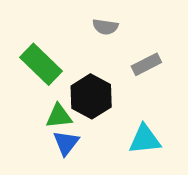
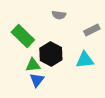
gray rectangle: (146, 64) -> (92, 30), moved
cyan triangle: (145, 139) -> (85, 60), moved

